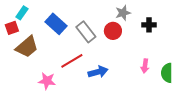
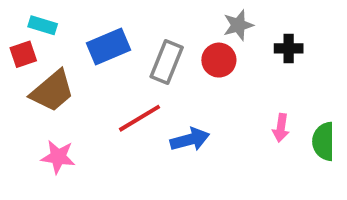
cyan rectangle: (22, 13) -> (43, 25), turned 72
blue rectangle: (56, 24) -> (108, 46), turned -65
gray rectangle: (86, 32) -> (167, 62), turned 60
pink star: (47, 81) -> (58, 157), moved

